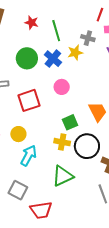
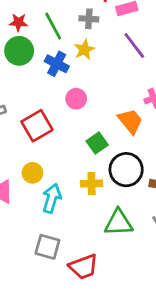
gray cross: (88, 38) -> (89, 19), moved
green circle: (27, 58) -> (19, 51), moved
yellow cross: (62, 142) -> (92, 184), moved
green triangle: (63, 176) -> (119, 223), moved, turned 35

